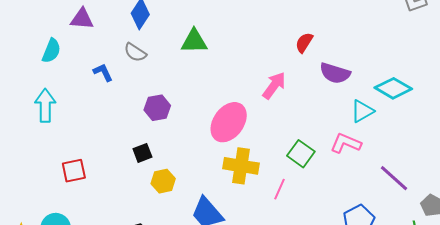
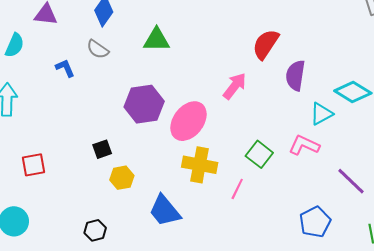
red semicircle: (304, 43) -> (266, 44), size x1.5
purple semicircle: (335, 73) -> (295, 75), turned 80
purple hexagon: (157, 108) -> (144, 104), moved, size x1.5

